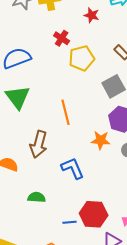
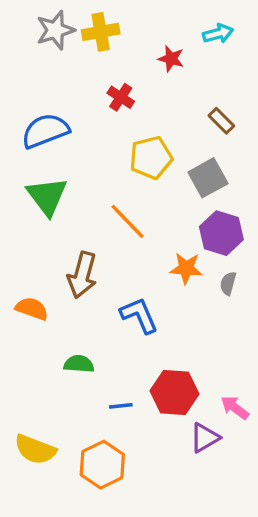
yellow pentagon: (82, 58) -> (151, 158), moved
orange line: (66, 112) -> (127, 221), turned -30
blue line: (70, 222) -> (121, 406), moved

